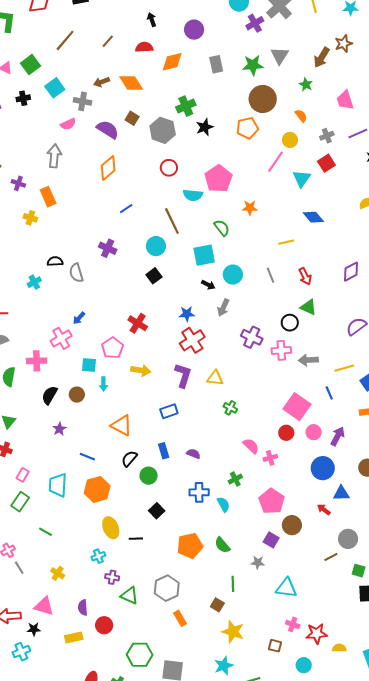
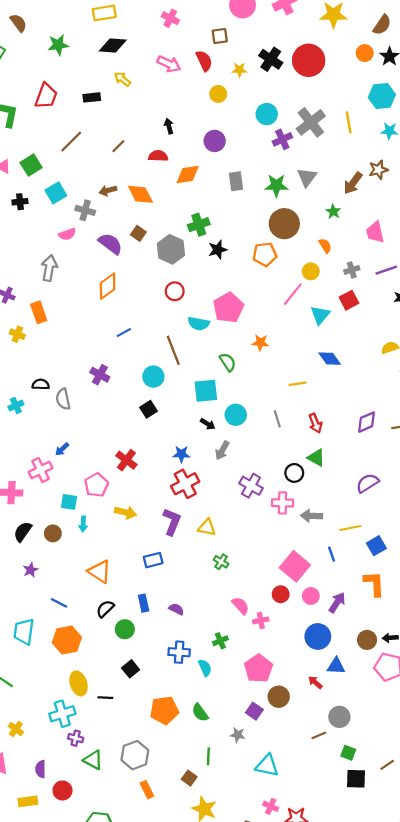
cyan cross: (98, 556) -> (62, 714), size x1.6

